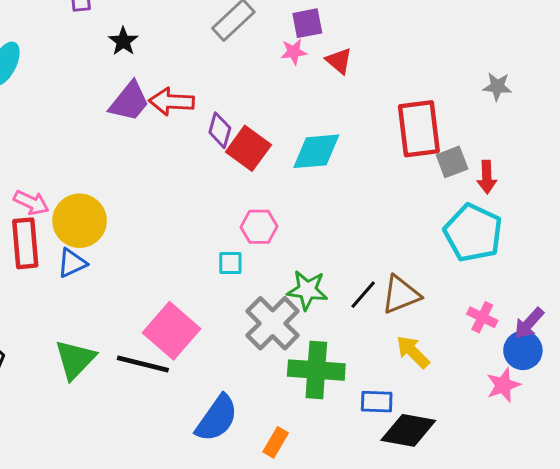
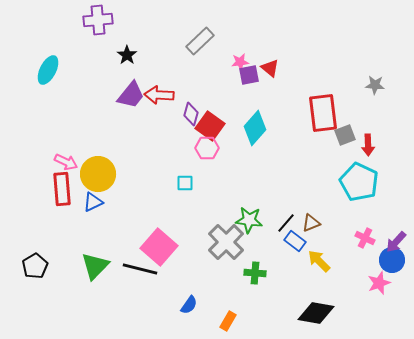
purple square: (307, 23) -> (249, 75), moved
cyan diamond: (316, 151) -> (255, 128), turned -44
pink hexagon: (259, 227) -> (207, 148), moved
cyan square: (230, 263) -> (185, 183), moved
brown triangle: (401, 295) -> (311, 223), size x0.7
green cross: (316, 370) -> (255, 273), size x0.6
blue rectangle: (377, 402) -> (295, 241), moved, turned 35
blue semicircle: (217, 418) -> (189, 305), size x0.6

